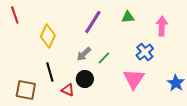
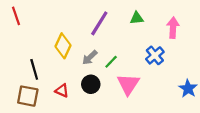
yellow diamond: (48, 36) -> (63, 46), moved
black line: (50, 72) -> (34, 69), moved
pink triangle: (134, 79) -> (128, 84), moved
red triangle: (68, 90) -> (62, 91), moved

